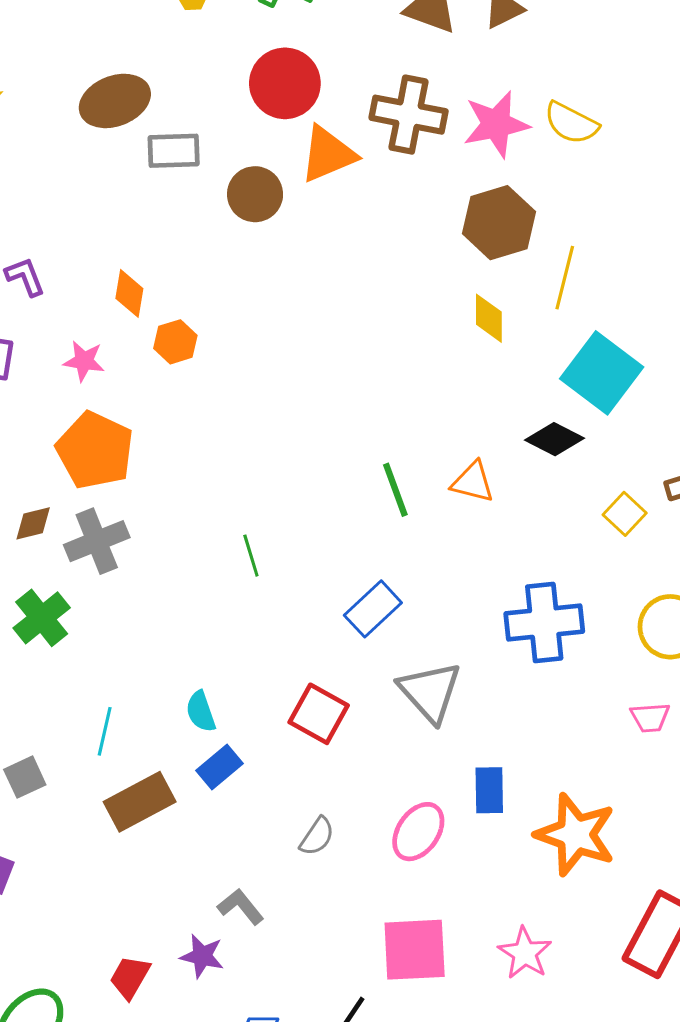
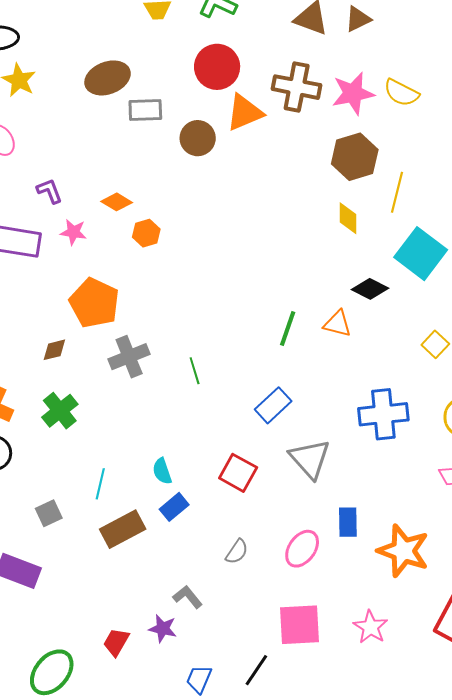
orange diamond: (129, 293) -> (117, 202), turned -68
pink star: (84, 361) -> (73, 232), moved
black diamond: (555, 439) -> (370, 289), moved
green line: (395, 490) -> (288, 329), turned 39
gray cross: (97, 541) -> (129, 357), moved

